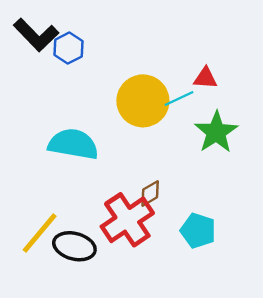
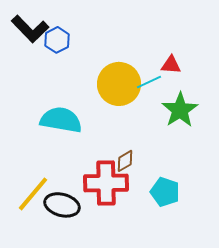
red cross: (127, 220) -> (106, 183), turned 33

